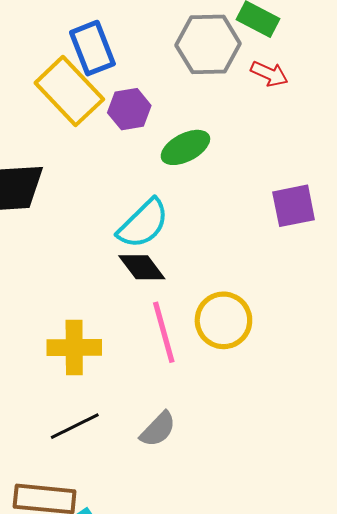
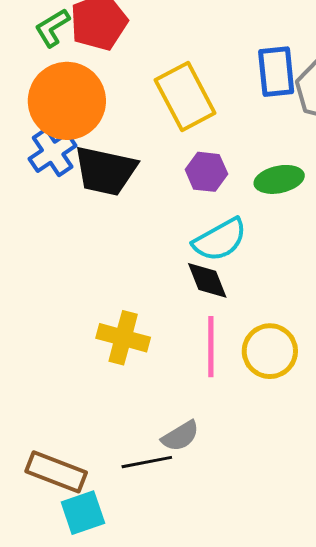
blue rectangle: (92, 48) -> (276, 72), moved
purple hexagon: (129, 109) -> (206, 172), moved
black line: (75, 426) -> (147, 462), moved

